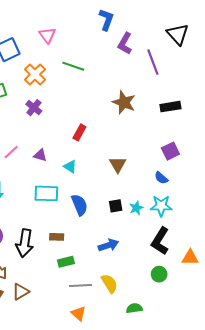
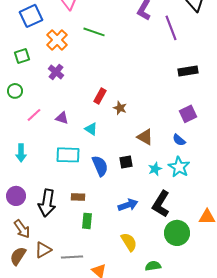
brown star: (124, 102) -> (120, 108), moved, size x0.6
brown triangle: (118, 164) -> (145, 137), moved, turned -30
black square: (116, 206) -> (126, 162), moved
cyan star: (161, 206) -> (179, 167), turned 30
black L-shape: (160, 241) -> (161, 204), moved
green rectangle: (66, 262) -> (87, 221), turned -70
green circle: (159, 274) -> (177, 233), size x1.6
gray line: (80, 286) -> (72, 257), moved

